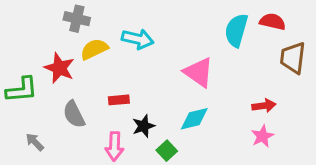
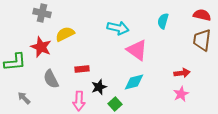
gray cross: (77, 19) -> (42, 13), moved
red semicircle: (273, 22) -> (202, 15), moved
cyan semicircle: (236, 30) -> (163, 21), size x0.7
cyan arrow: (138, 39) -> (118, 28), moved

